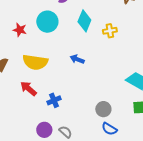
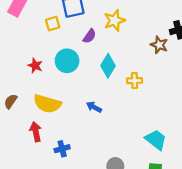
red arrow: (28, 89) -> (36, 132), turned 30

